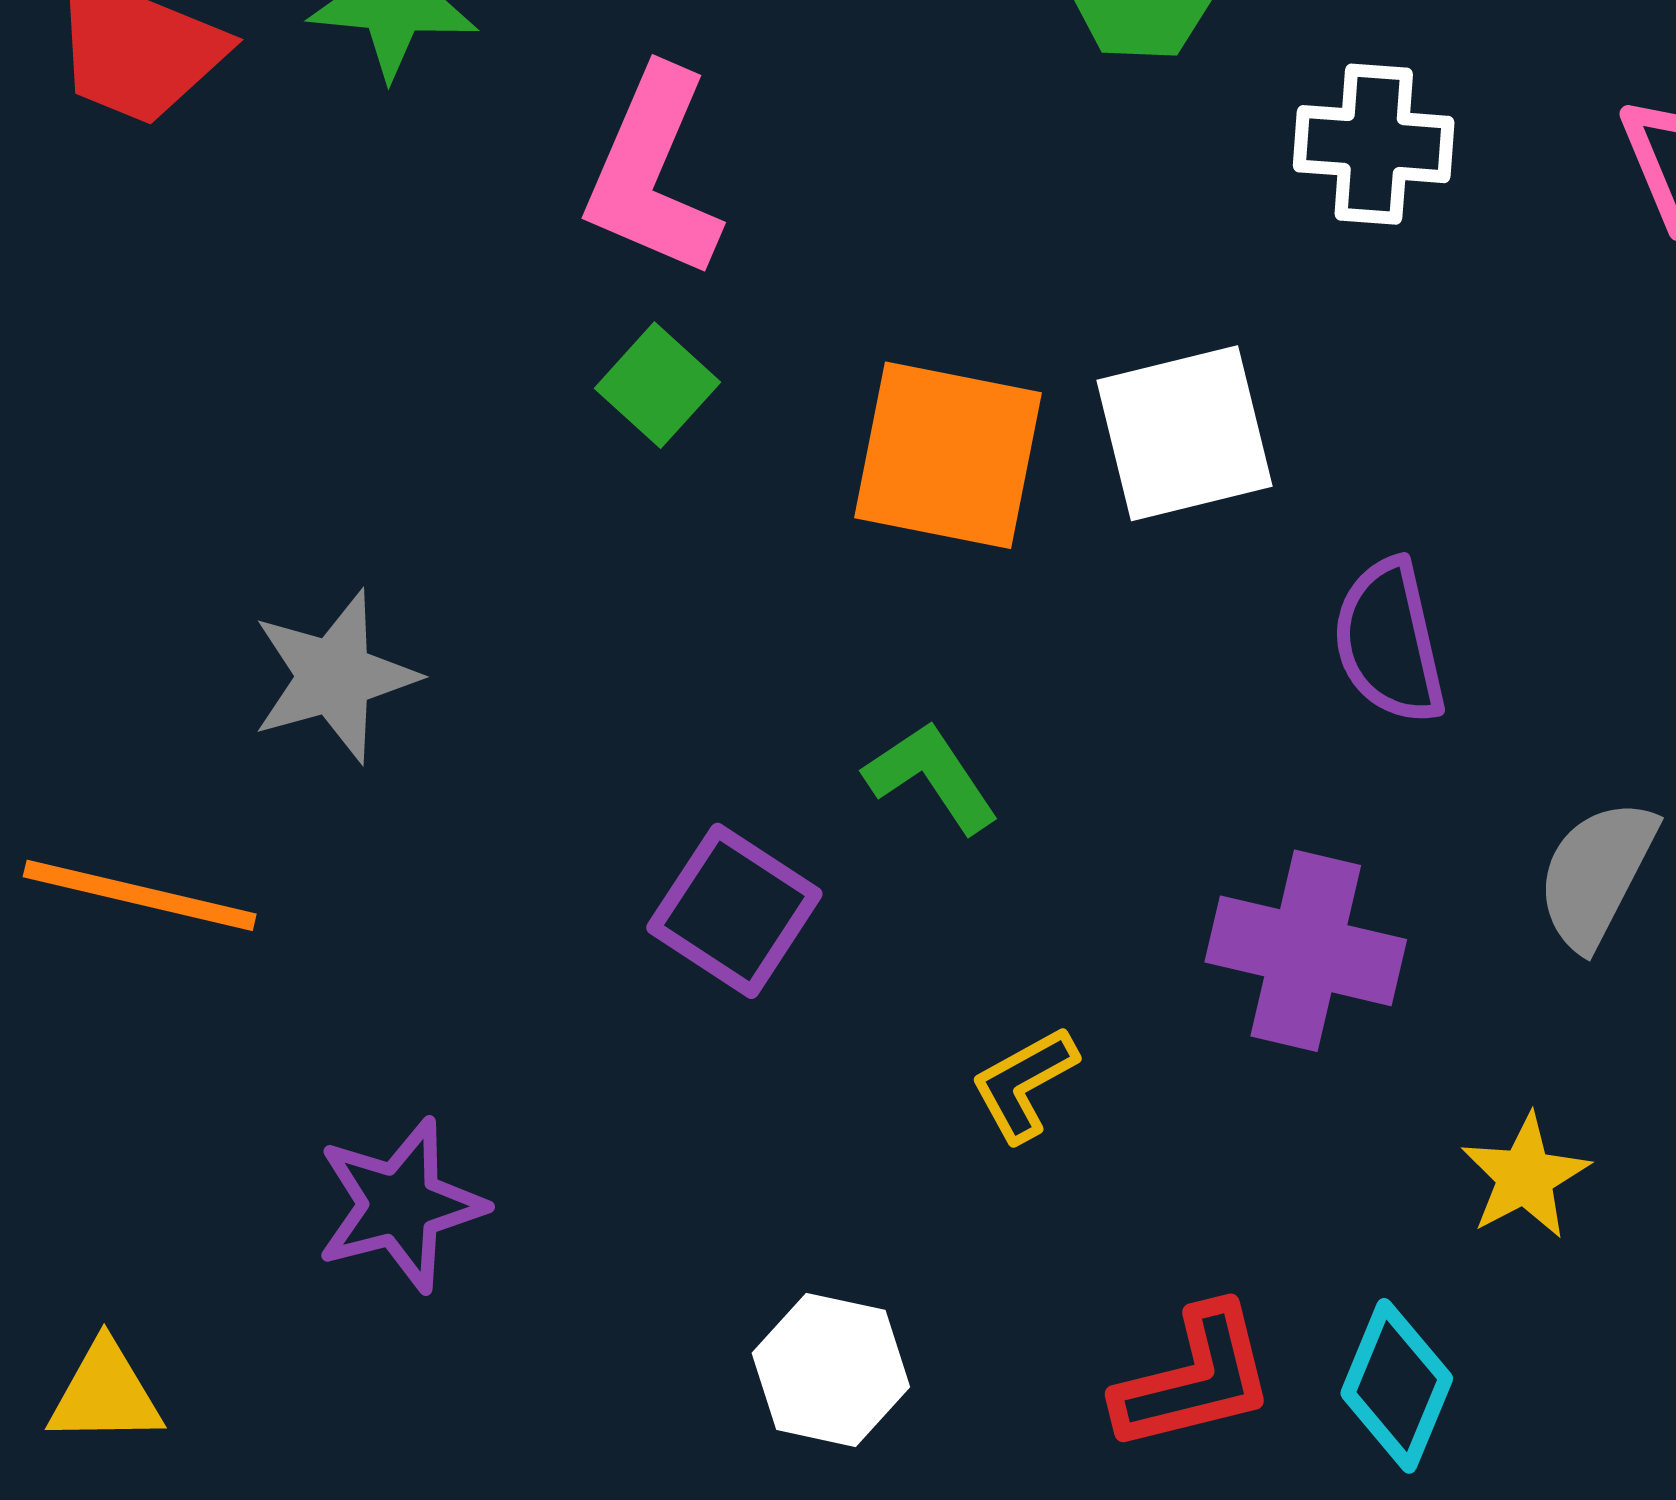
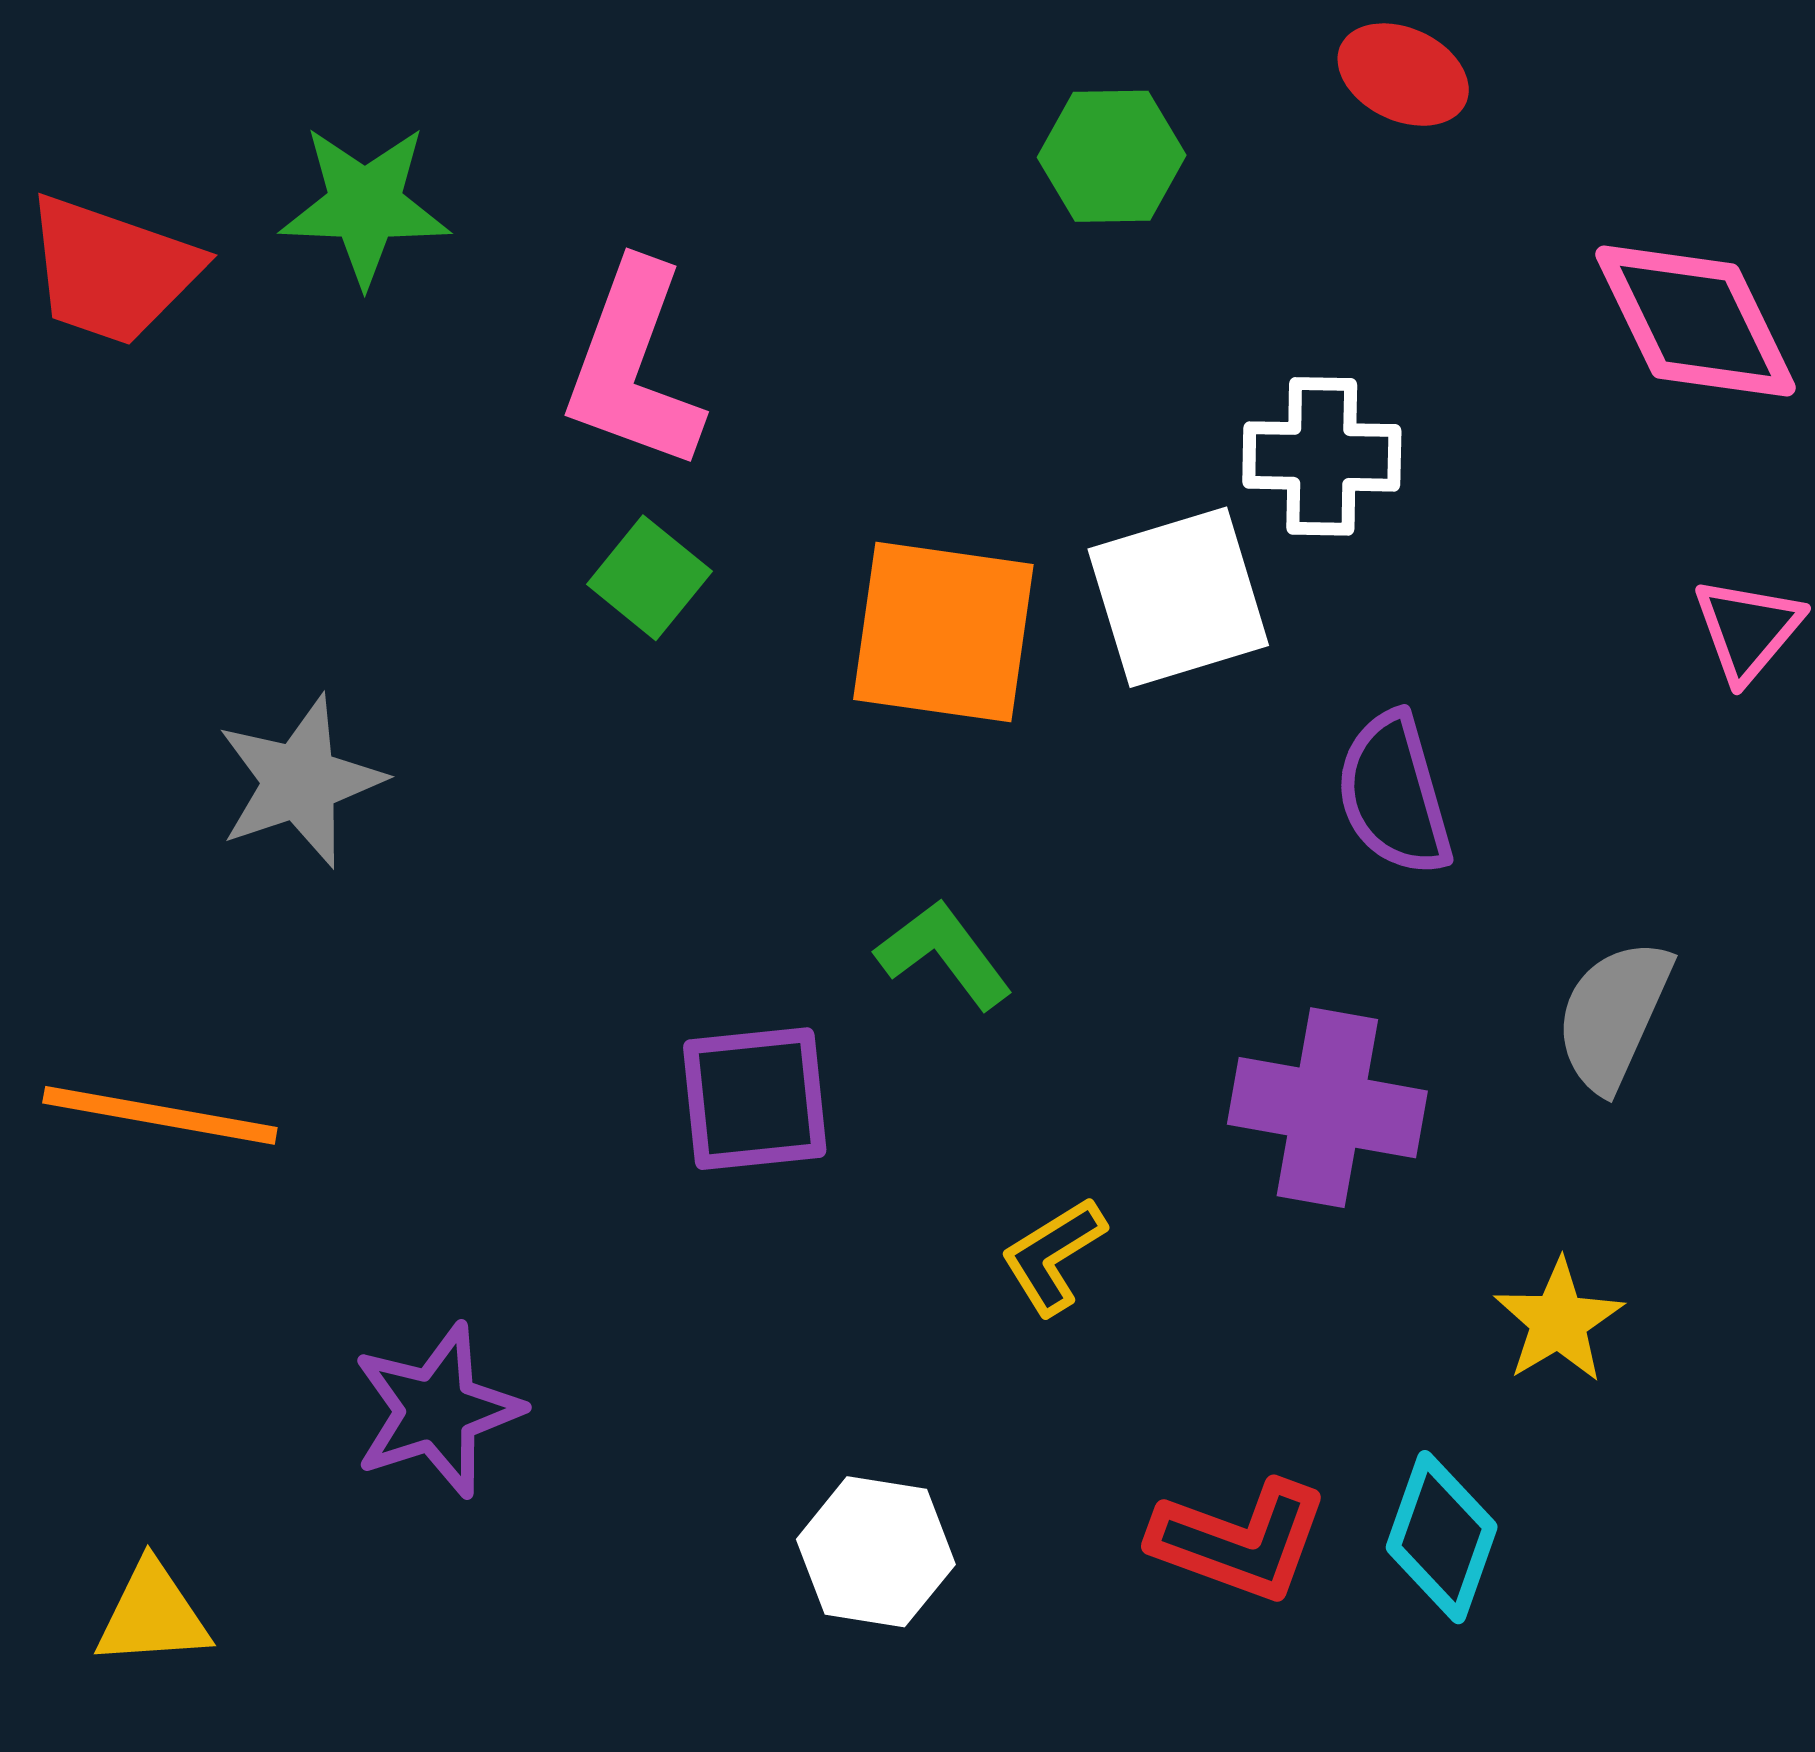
white cross: (1374, 144) -> (1322, 456), moved
gray star: (334, 676) -> (300, 781), moved
purple square: (734, 911) -> (755, 1099), turned -36
red L-shape: (1195, 1379) -> (1240, 1541), turned 37

